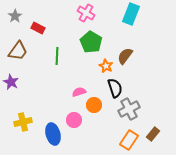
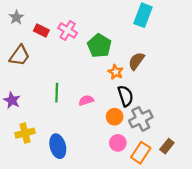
pink cross: (86, 13) -> (68, 30), moved
green line: (57, 56) -> (57, 93), moved
purple star: (11, 82) -> (12, 100), moved
orange circle: (94, 105) -> (115, 117), moved
pink circle: (74, 120) -> (118, 143), moved

